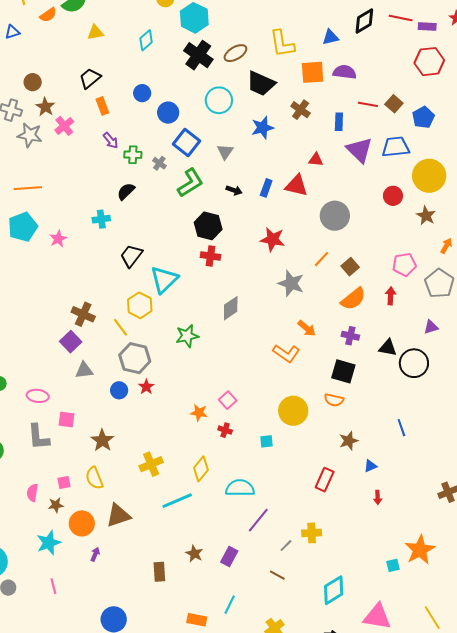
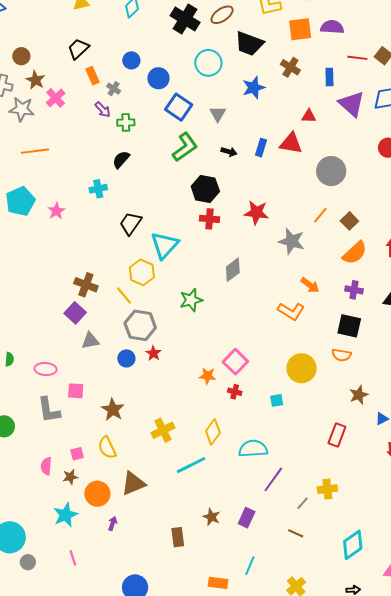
gray cross: (159, 163) -> (114, 89), moved
orange line: (28, 188) -> (35, 151), moved
red star: (272, 239) -> (256, 213), moved
pink square: (228, 400) -> (235, 362), size x1.4

